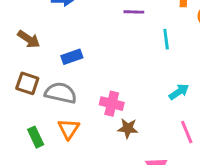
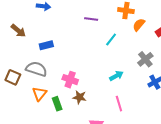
cyan line: (166, 39) -> (111, 40), turned 40
brown square: (27, 83) -> (13, 77), moved
green rectangle: (36, 137) -> (57, 104), moved

